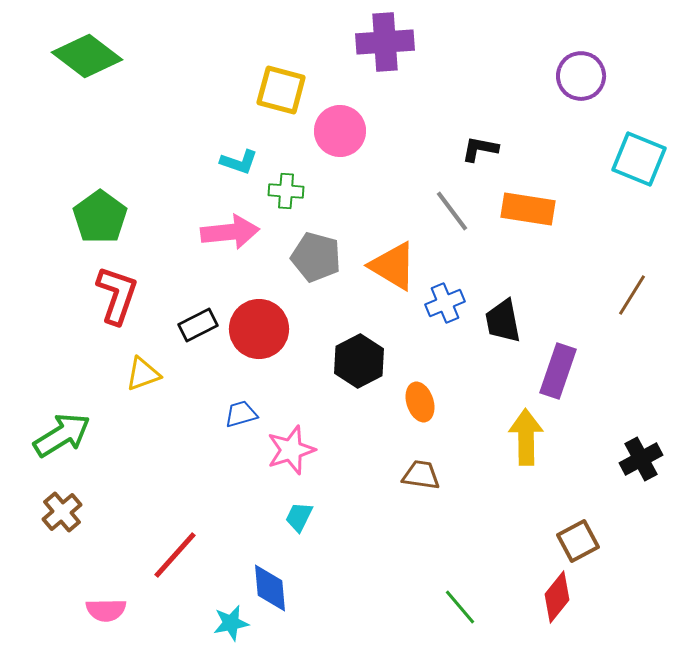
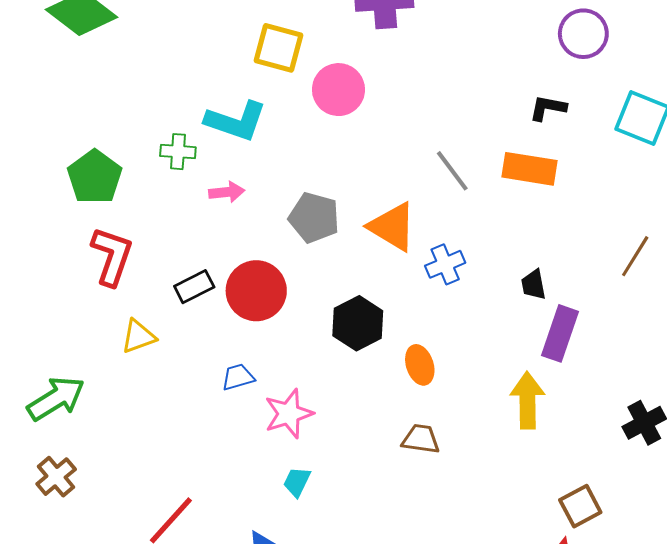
black L-shape: (480, 149) -> (548, 108), moved
cyan L-shape: (239, 162) -> (236, 121), size x1.6
green cross: (286, 191) -> (178, 152), moved
pink arrow: (230, 232) -> (227, 192), size x0.6
black trapezoid: (503, 321) -> (534, 285), moved, size x0.7

